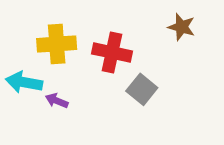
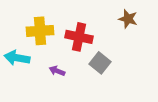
purple arrow: (57, 101) -> (57, 71), moved

